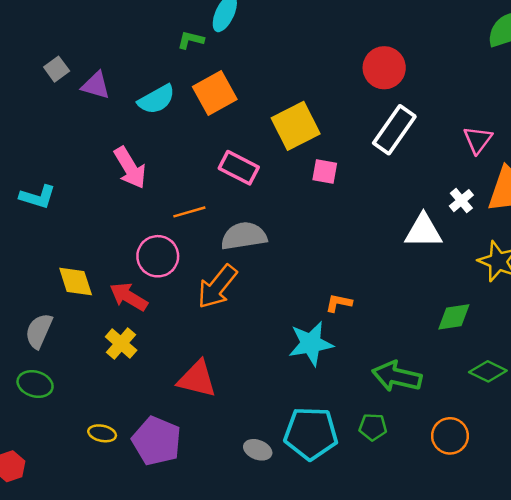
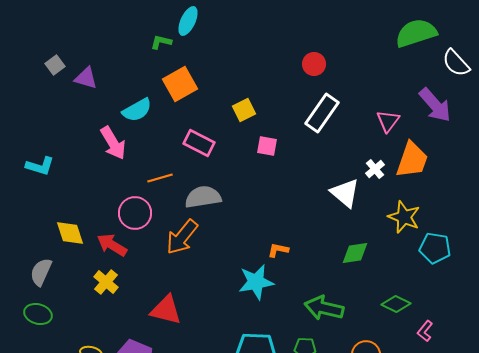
red circle: (384, 68) -> (314, 64), size x0.7
cyan semicircle: (157, 99) -> (137, 110), moved
yellow square: (296, 126) -> (244, 110), size x0.6
white triangle: (423, 231) -> (345, 193), turned 40
green diamond: (454, 317) -> (355, 253), moved

